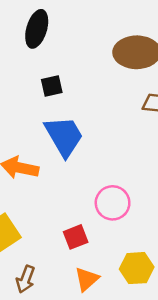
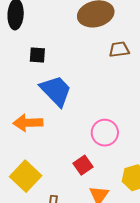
black square: (52, 86) -> (37, 55), turned 30

